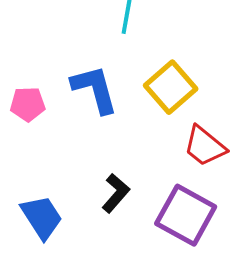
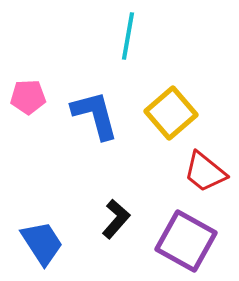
pink pentagon: (28, 104) -> (28, 97), moved

